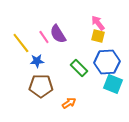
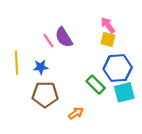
yellow line: (21, 43) -> (17, 63), moved, turned 35
green rectangle: (79, 68) -> (96, 85), moved
cyan square: (113, 84) -> (124, 92), turned -36

